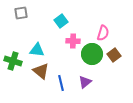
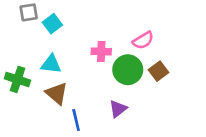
cyan square: (61, 21) -> (52, 24), moved
pink semicircle: (103, 33) -> (143, 40), turned 42
blue line: (61, 83) -> (76, 120), moved

